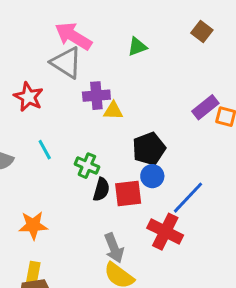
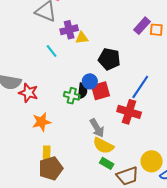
red star: (29, 97) -> (28, 93), moved
black pentagon: (149, 149) -> (109, 59), turned -30
cyan line: (45, 150) -> (52, 51), moved
green cross: (87, 166) -> (72, 96), moved
blue circle: (152, 176) -> (90, 81), moved

